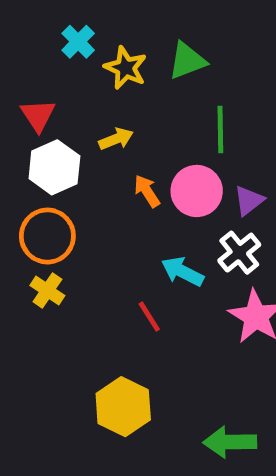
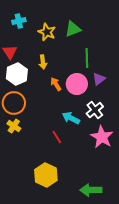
cyan cross: (78, 42) -> (19, 21), moved, turned 32
yellow arrow: (116, 139) -> (43, 62), turned 104
purple triangle: (249, 200) -> (99, 79), moved

